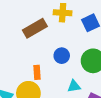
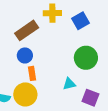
blue circle: (62, 56) -> (25, 55), moved

